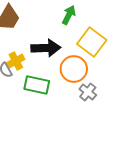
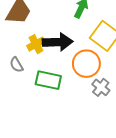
yellow cross: (16, 61) -> (36, 44), moved

